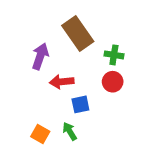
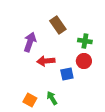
brown rectangle: (78, 33) -> (58, 25), size x0.7
blue square: (80, 104) -> (67, 74), moved

